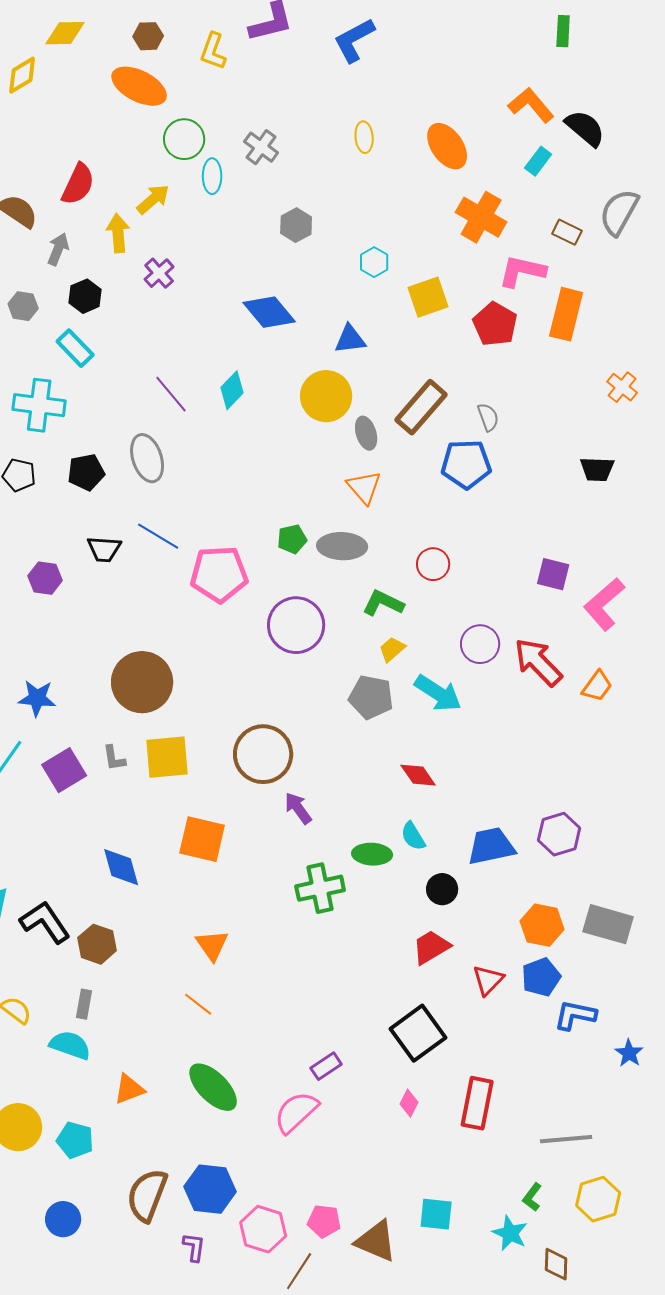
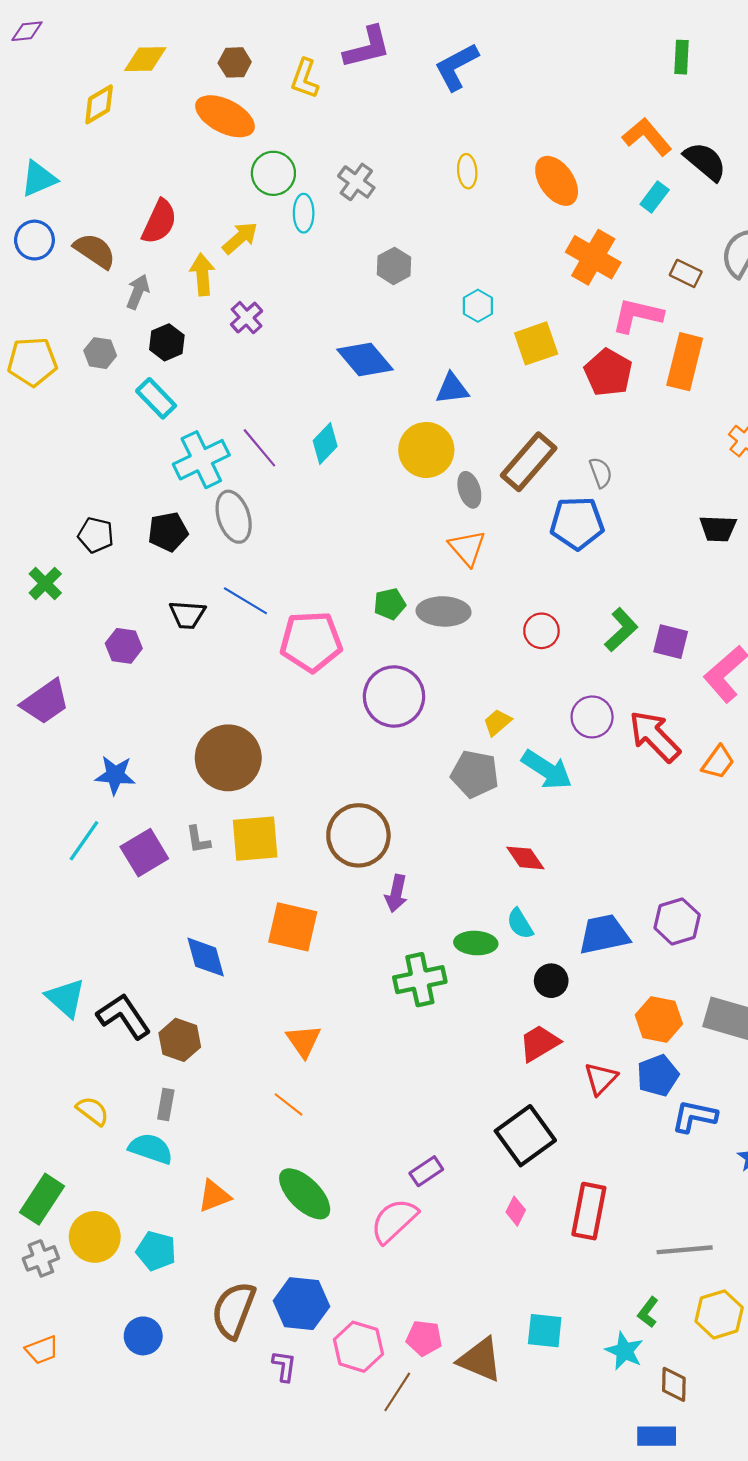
cyan cross: (39, 405) -> (201, 460), moved, turned -33
green L-shape: (383, 603) -> (621, 630), moved, turned 111
purple arrow: (298, 808) -> (396, 893), turned -132

